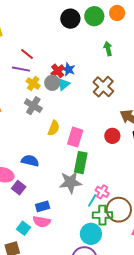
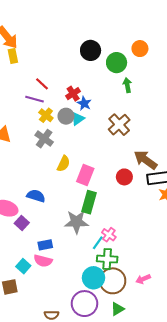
green circle: (94, 16) -> (117, 63), moved
red cross: (58, 71) -> (73, 94), moved
brown circle: (119, 210) -> (113, 281), moved

